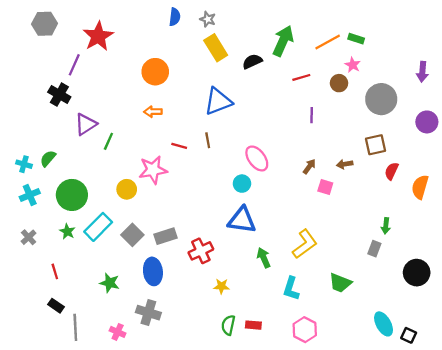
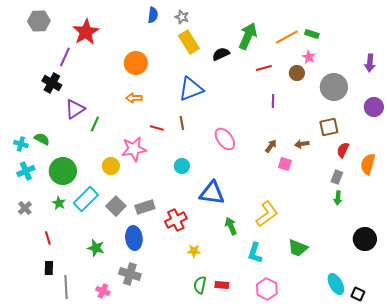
green semicircle: (48, 158) -> (42, 139), turned 77
cyan circle: (242, 184) -> (182, 166), moved
gray rectangle: (374, 249) -> (337, 177), moved
black rectangle: (56, 306) -> (49, 268), turned 56

